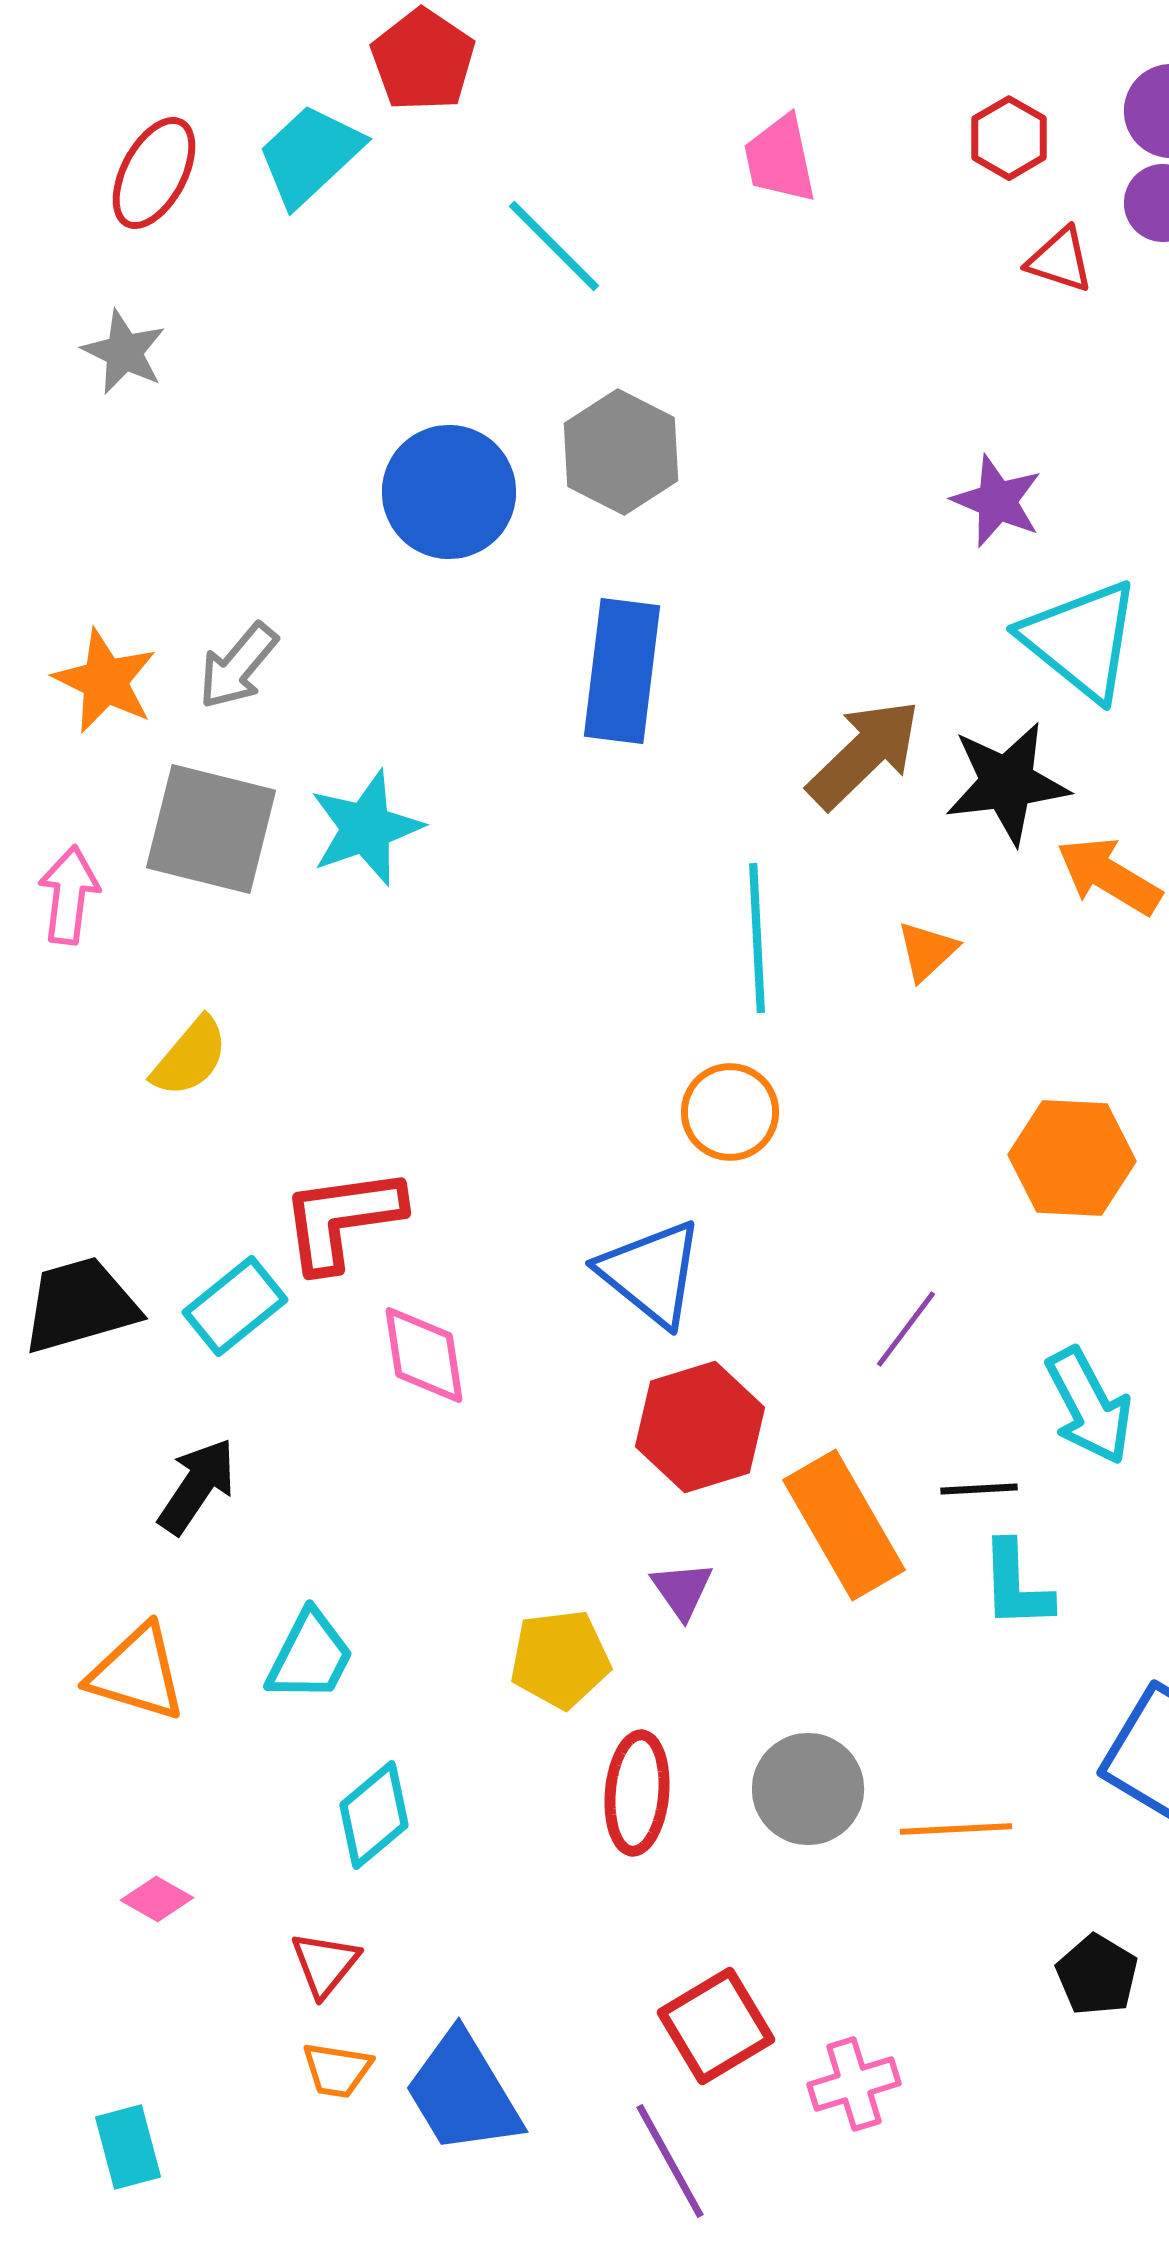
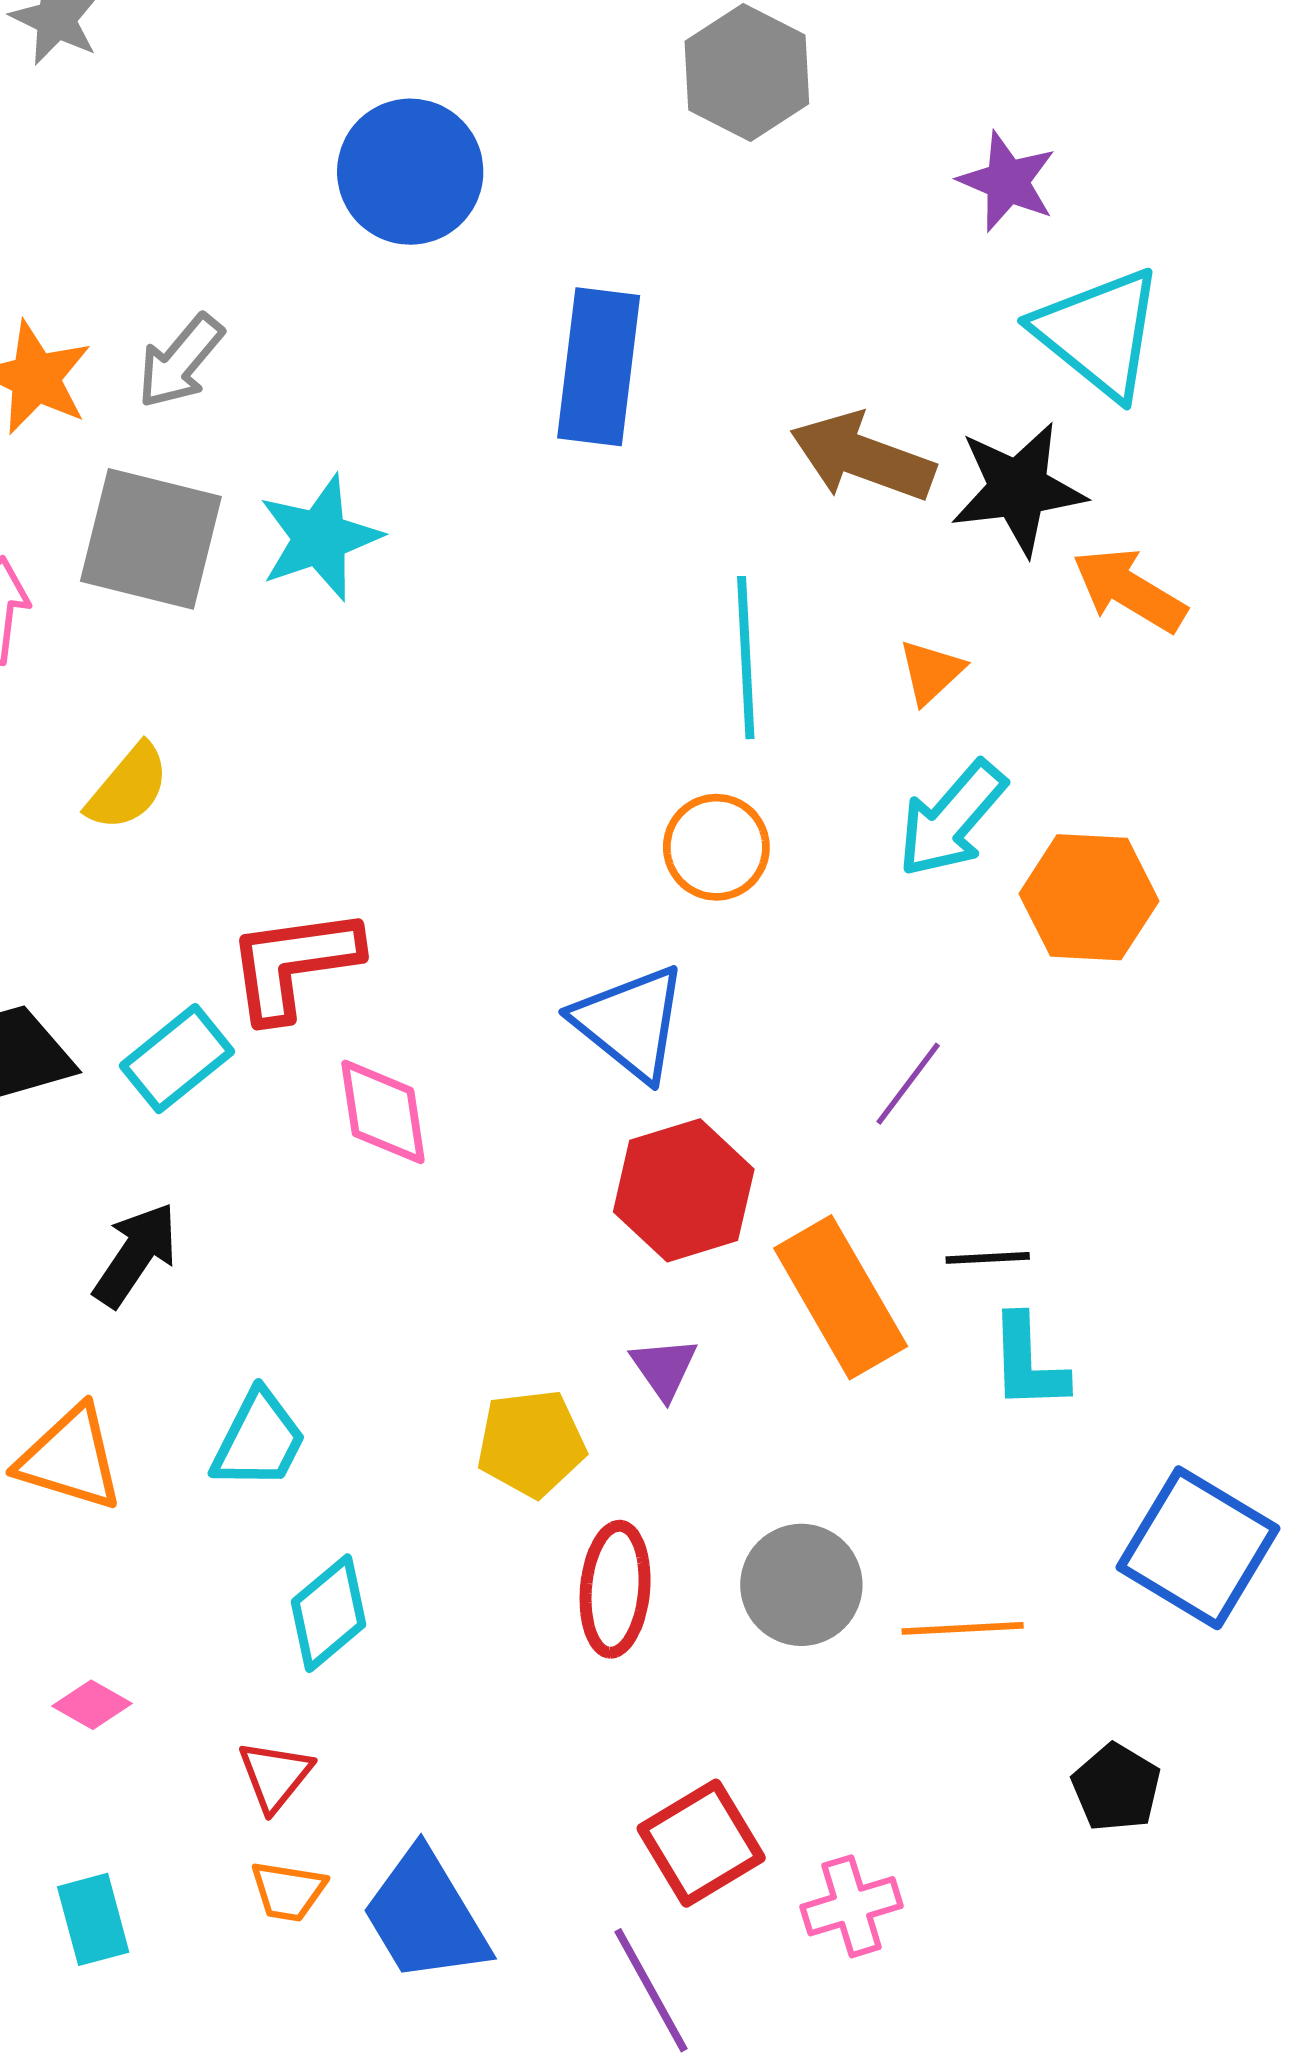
gray hexagon: (621, 452) -> (747, 73), moved
brown arrow: (864, 754) -> (862, 457), turned -116
cyan arrow: (1089, 1406) -> (952, 819), moved, turned 69
cyan rectangle: (128, 2147) -> (93, 1919), moved

